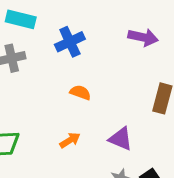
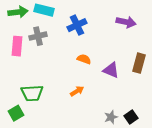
purple triangle: (121, 139) -> (111, 70), moved

